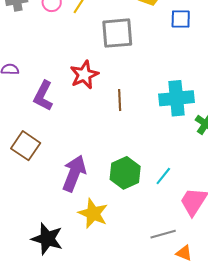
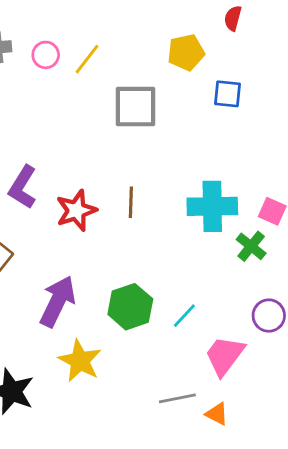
red star: (84, 75) -> (76, 210), moved
orange triangle: (184, 253) -> (217, 414), moved

